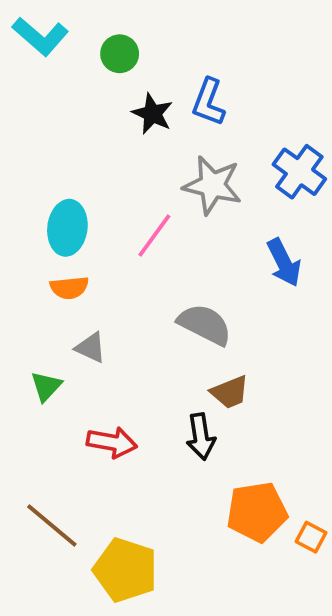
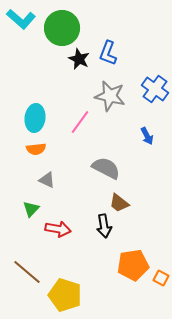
green circle: (120, 54) -> (62, 28), size x1.8
blue arrow: (284, 263) -> (147, 136), size x0.7
green triangle: (46, 386) -> (31, 209), moved
brown trapezoid: (230, 392) -> (119, 203), turned 60

